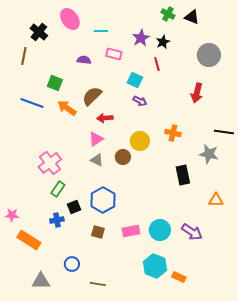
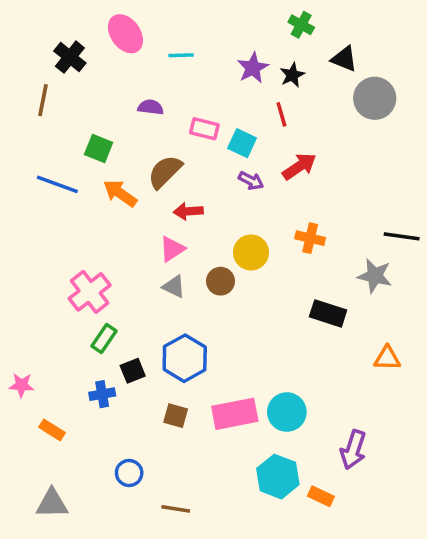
black triangle: (192, 17) -> (344, 59), moved
pink rectangle: (114, 54) -> (204, 129), moved
red arrow: (197, 93) -> (299, 166), moved, turned -138
black rectangle: (183, 175) -> (328, 313), turned -60
pink rectangle: (131, 231) -> (235, 414), size x1.4
purple arrow: (192, 232) -> (353, 450), moved, turned 75
orange rectangle: (29, 240) -> (52, 430), size x0.6
gray triangle: (41, 281) -> (52, 503), moved

